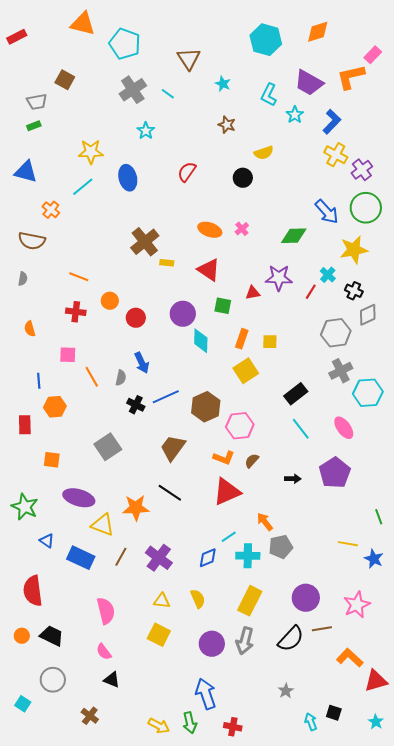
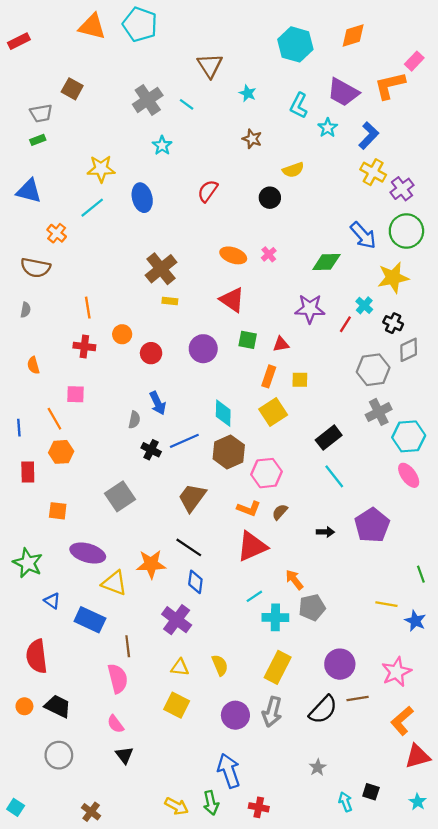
cyan pentagon: (125, 44) -> (140, 24), moved
yellow rectangle: (167, 263) -> (170, 301), moved
orange line: (79, 277) -> (88, 308), turned 60
red triangle: (253, 293) -> (281, 344), moved
cyan diamond: (201, 341) -> (223, 413), moved
orange line: (92, 377) -> (54, 419), moved
blue line: (39, 381) -> (19, 428), moved
pink ellipse: (344, 428) -> (409, 475), moved
brown line: (121, 557) -> (128, 646), moved, turned -36
blue diamond: (208, 558) -> (195, 582), moved, turned -60
orange L-shape: (350, 658) -> (402, 721), moved, turned -84
black triangle: (112, 680) -> (124, 755), turned 30
cyan square: (23, 704) -> (16, 807), moved
brown cross: (90, 716) -> (91, 812), moved

